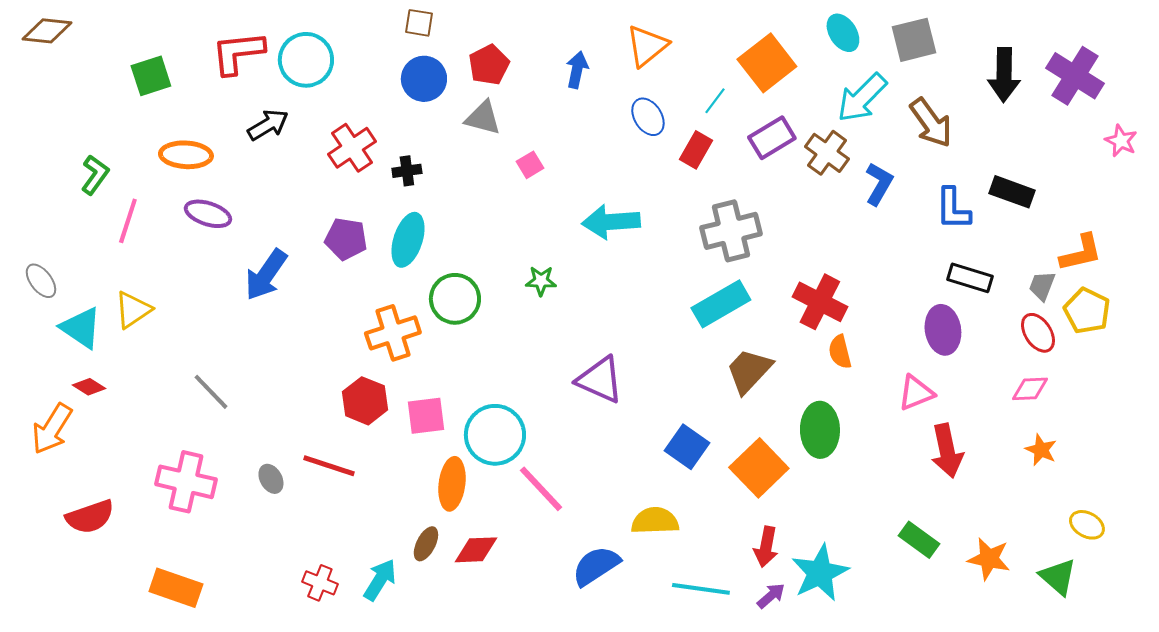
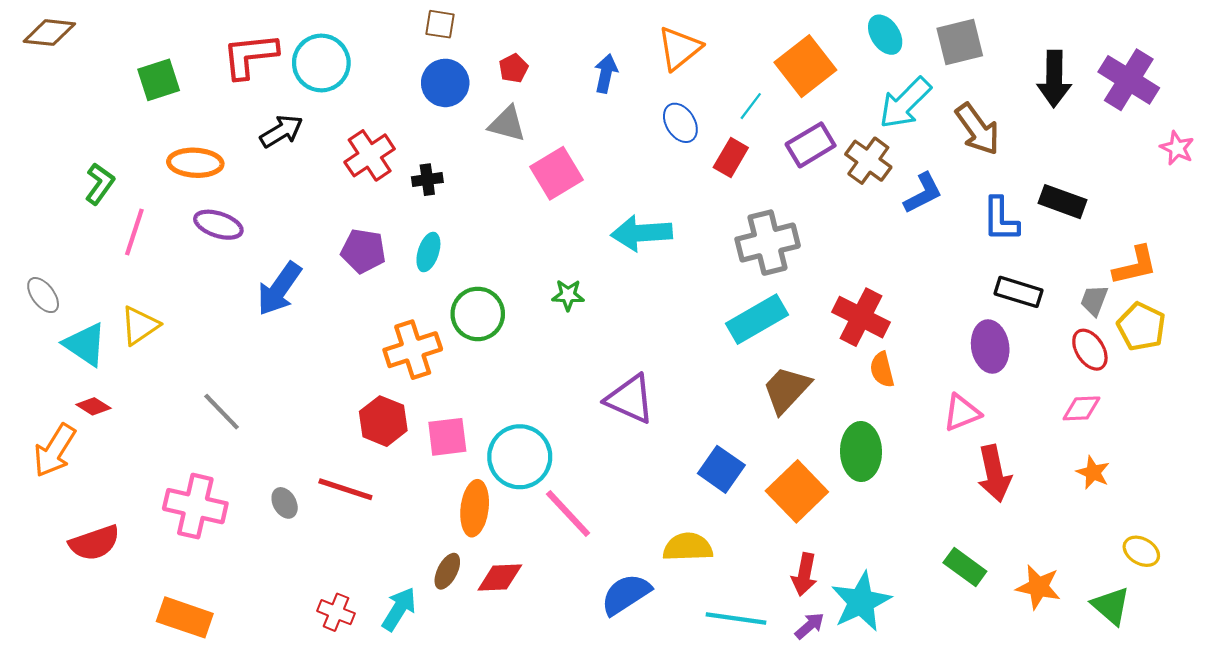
red pentagon: (489, 65) -> (513, 68), size x0.7
pink square: (530, 165) -> (557, 173), size x1.8
blue L-shape: (879, 184) -> (923, 193), turned 33
cyan ellipse: (408, 240) -> (428, 252), size x0.7

